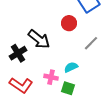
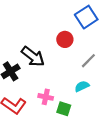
cyan semicircle: (71, 67) -> (82, 86), moved

